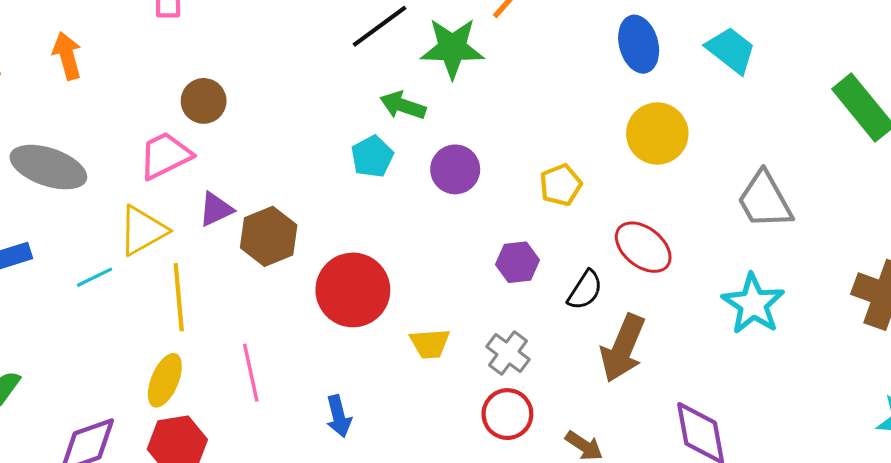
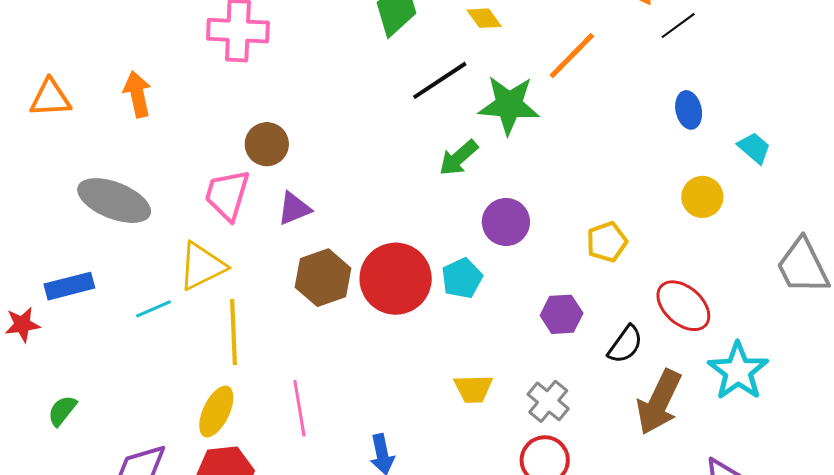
blue ellipse: (639, 44) -> (689, 110), size x0.7
cyan trapezoid: (731, 50) -> (754, 148), moved, size x0.7
green arrow: (403, 105) -> (459, 158), turned -63
yellow circle: (657, 134) -> (702, 197), size x0.7
pink trapezoid: (165, 155) -> (227, 195), turned -50
cyan pentagon: (372, 157) -> (462, 278), moved
purple triangle: (216, 209) -> (294, 209), moved
red circle: (353, 290) -> (396, 279), moved
cyan star: (753, 304) -> (738, 371), moved

